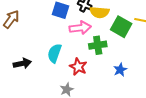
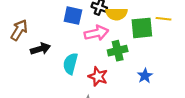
green square: (121, 27) -> (142, 28), turned -30
black arrow: (22, 63) -> (40, 49), moved

